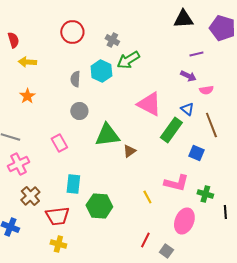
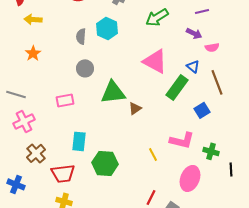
green arrow: (128, 60) -> (157, 17), moved
pink rectangle: (59, 143) -> (65, 100), turned -72
blue square: (196, 153) -> (202, 110), turned 35

